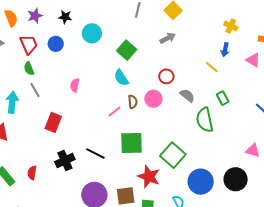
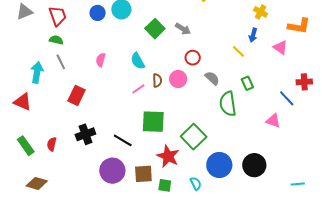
gray arrow: (168, 38) -> (183, 29), moved, turned 56
blue circle: (56, 44) -> (98, 13), moved
green semicircle: (29, 69) -> (56, 40), turned 120
cyan semicircle: (121, 78) -> (138, 61), moved
pink triangle: (253, 150) -> (273, 121), moved
black line: (95, 154) -> (123, 140), moved

